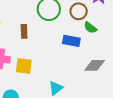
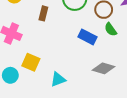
yellow square: (24, 66) -> (31, 62), moved

